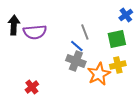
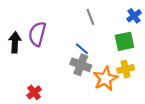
black arrow: (14, 25) -> (15, 42), moved
purple semicircle: (35, 32) -> (37, 34), turned 110
gray line: (85, 32) -> (90, 17), moved

